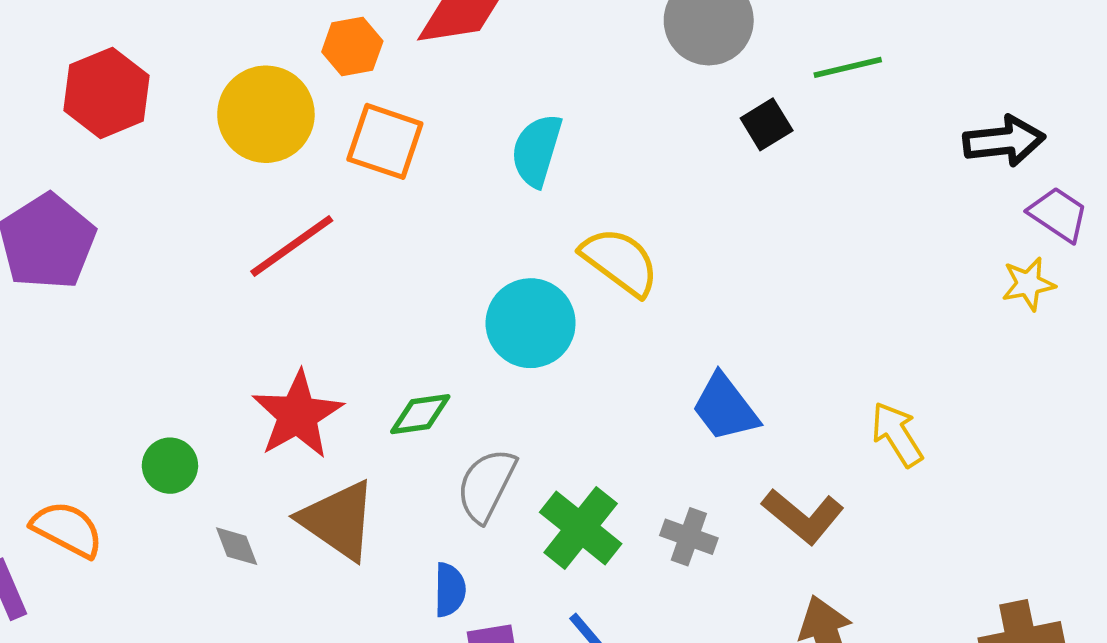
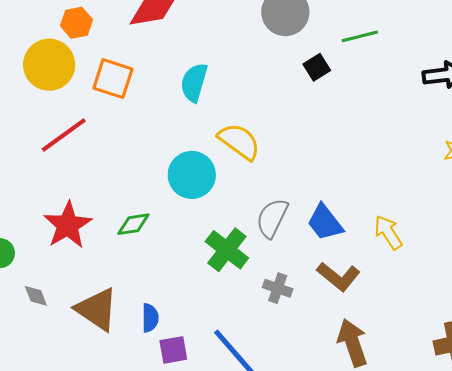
orange hexagon: (352, 46) -> (76, 23), moved
blue trapezoid: (725, 408) -> (325, 223), moved
gray semicircle: (486, 485) -> (272, 218), moved
brown triangle: (338, 520) -> (97, 309), moved
green cross: (581, 528) -> (227, 250), moved

